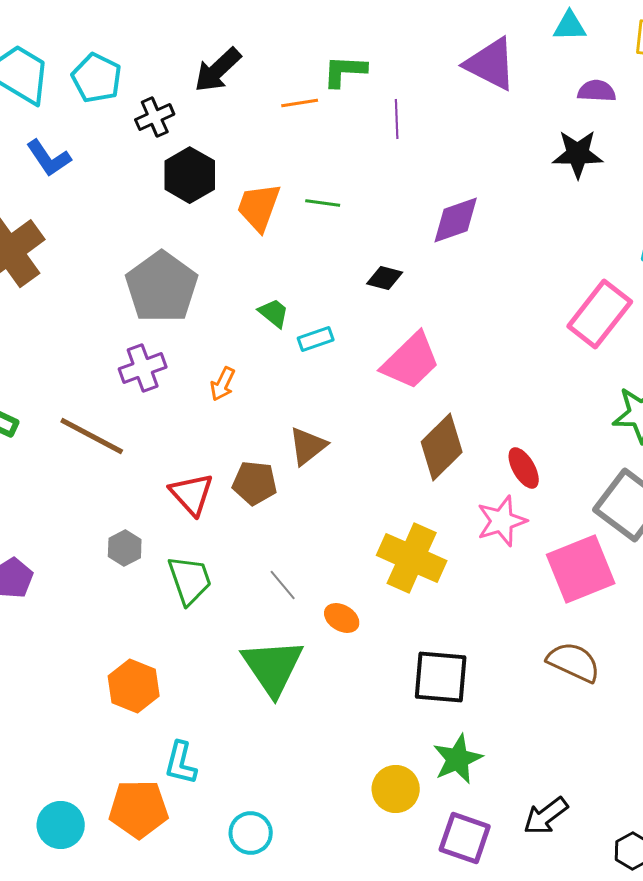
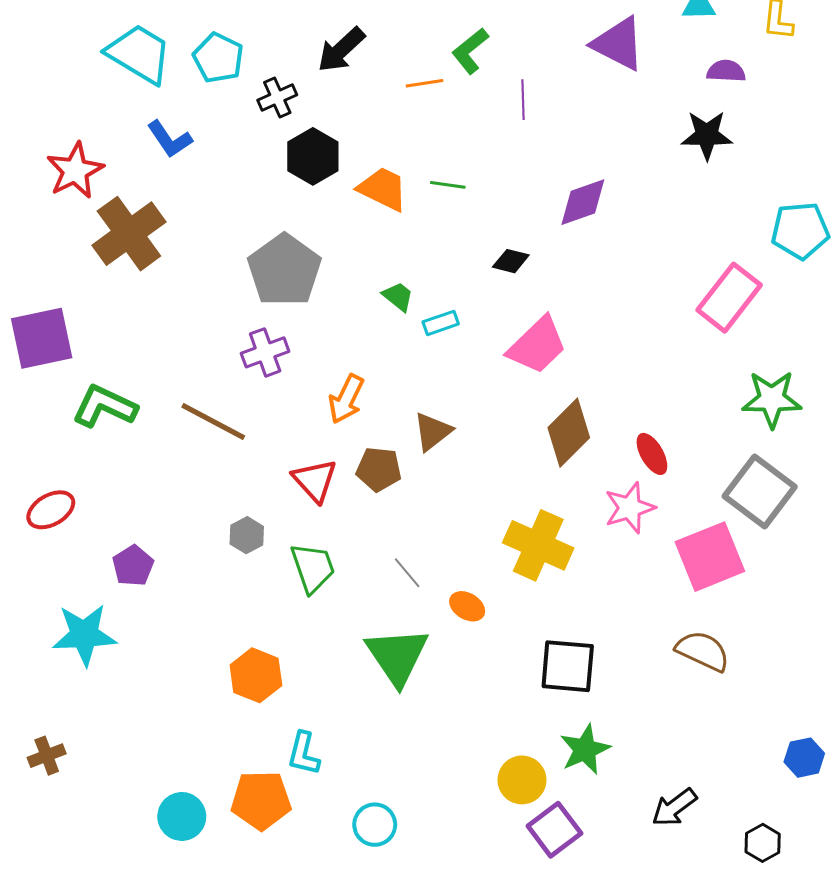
green L-shape: (345, 71) -> (470, 51), turned -42
orange trapezoid: (259, 207) -> (383, 189), turned 96
orange arrow: (223, 384) -> (346, 399), moved, size x1.4
purple square: (465, 838) -> (554, 830), moved, turned 34

